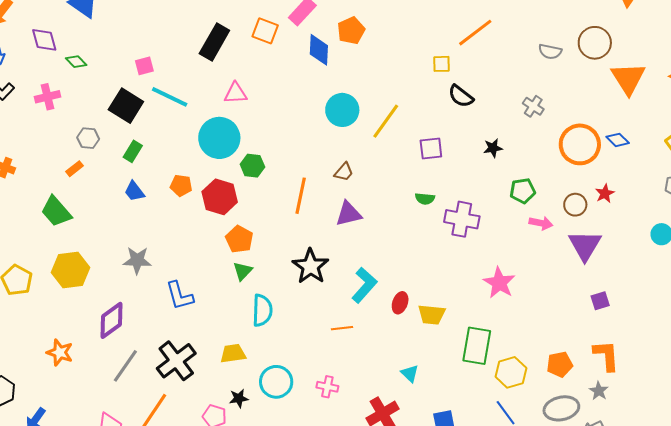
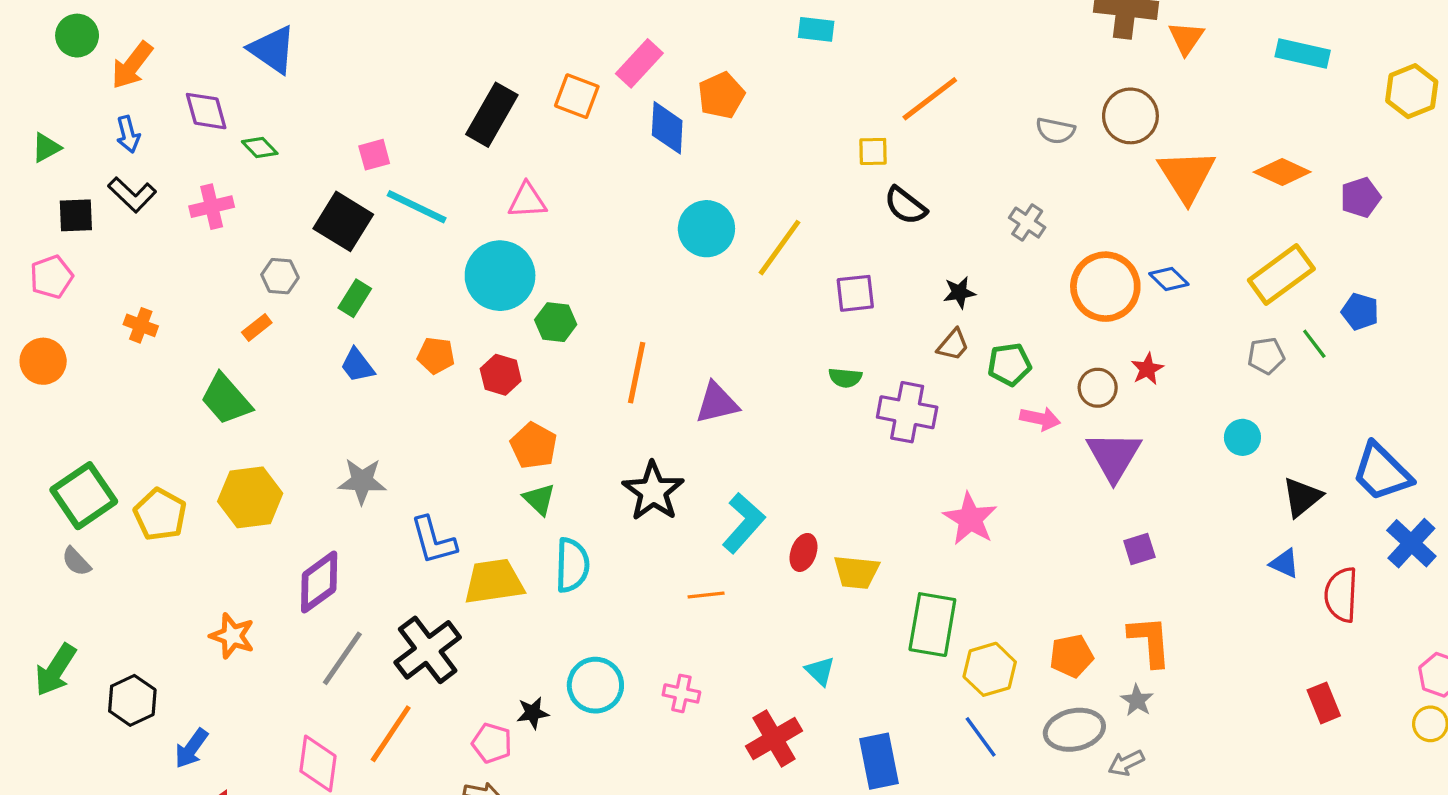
brown trapezoid: (344, 172) -> (953, 345), moved
red hexagon: (220, 197) -> (501, 375), size x0.7
green triangle: (243, 271) -> (539, 499), turned -30
yellow trapezoid: (233, 354) -> (494, 582), moved, size x1.4

